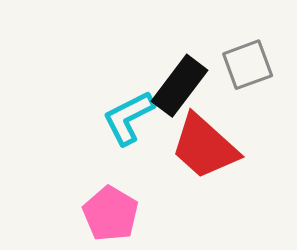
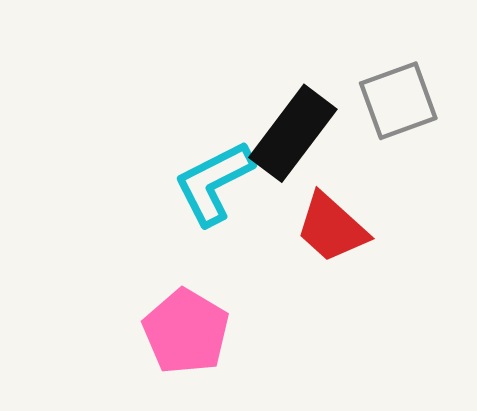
red trapezoid: (205, 147) -> (332, 228), size x0.7

